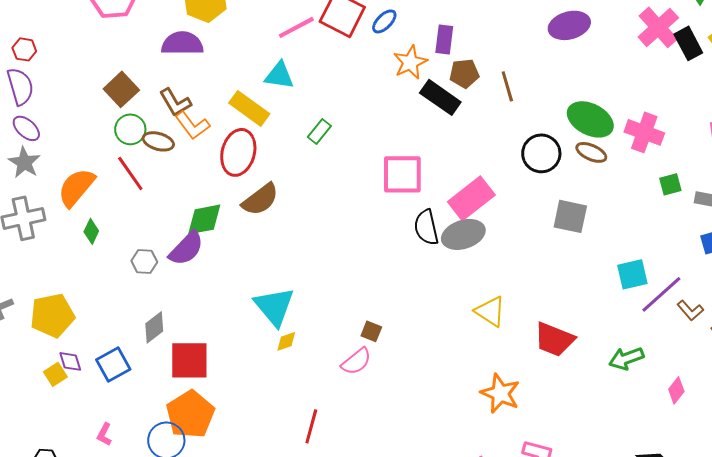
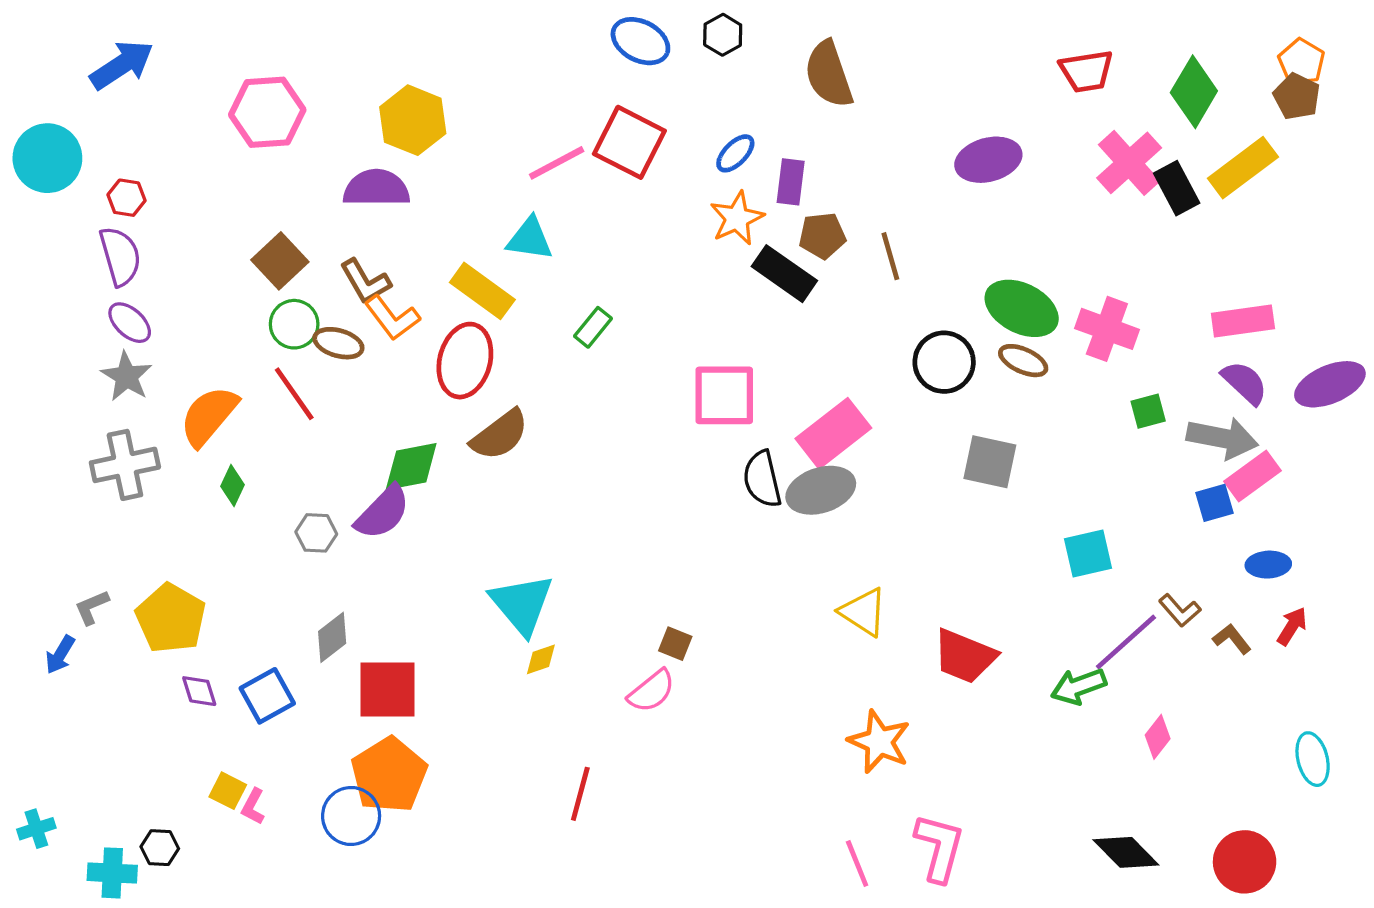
blue ellipse: (384, 21) -> (735, 153), moved
purple line: (661, 294) -> (1126, 642), moved
yellow pentagon: (52, 315) -> (171, 618), turned -30
yellow square: (55, 374) -> (228, 791), moved, turned -30

